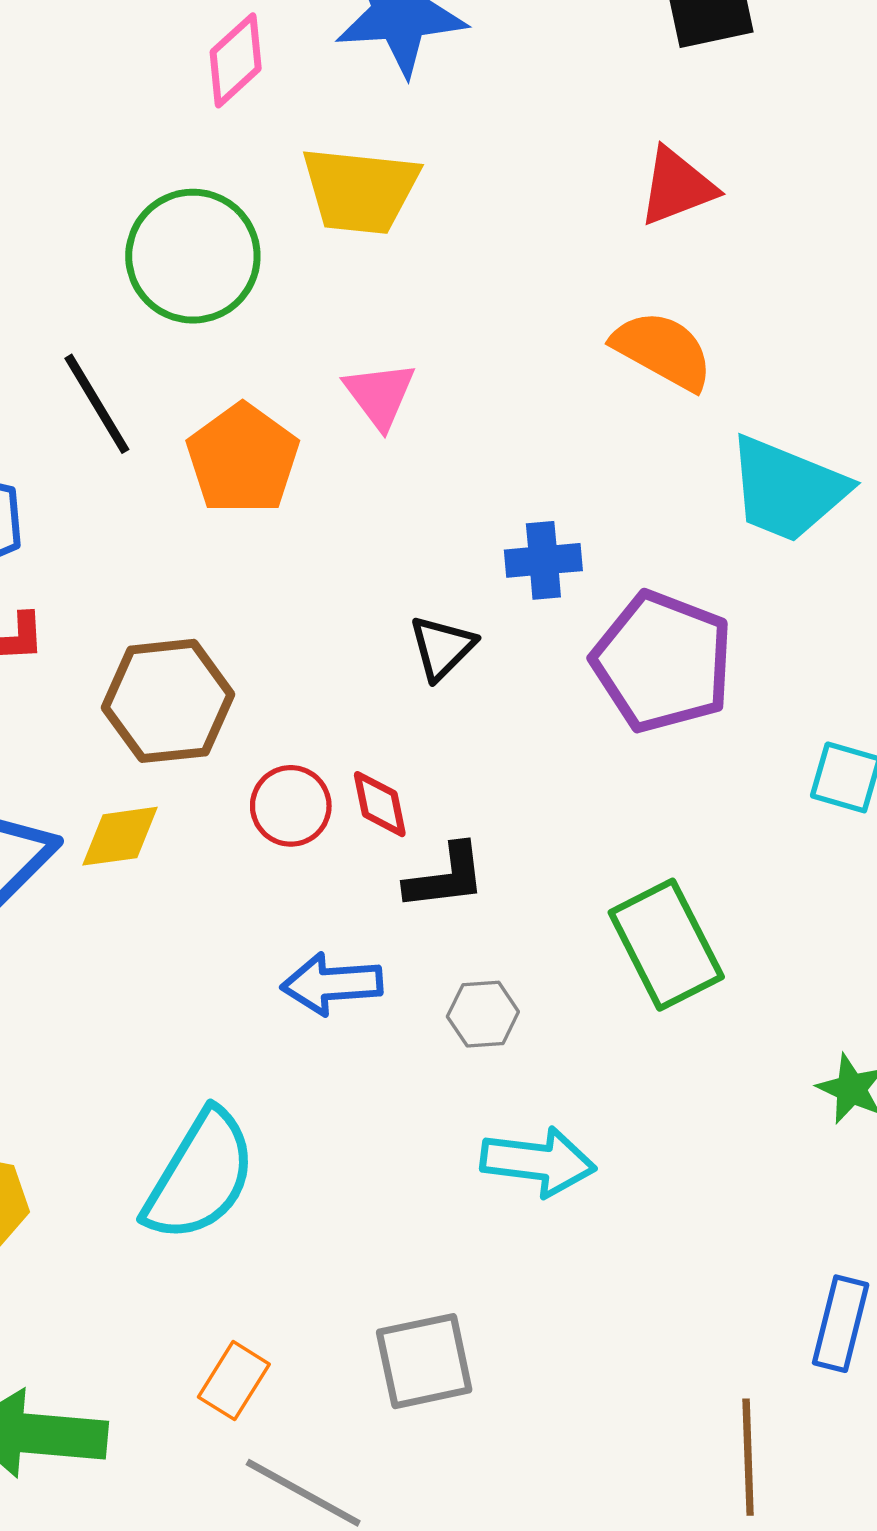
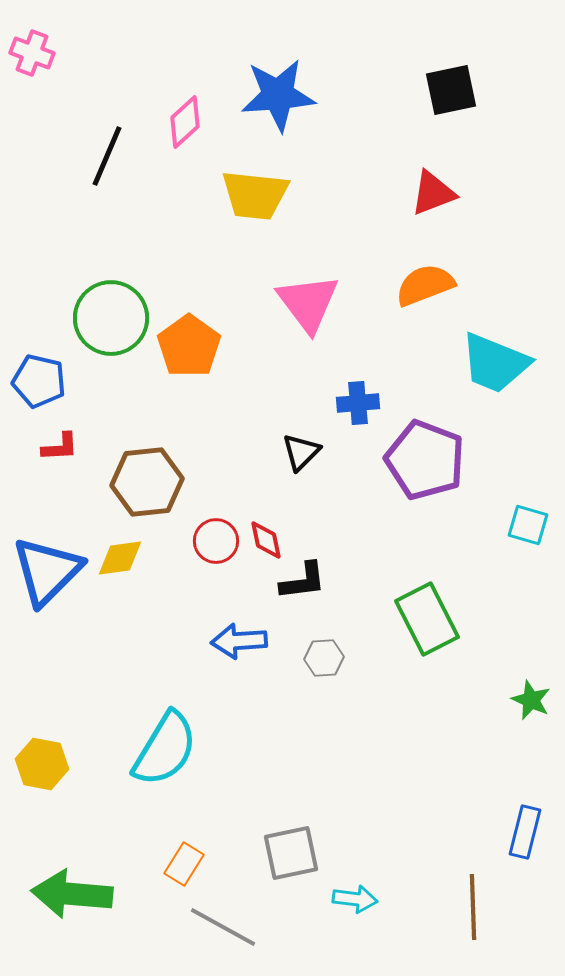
green circle: (193, 256) -> (111, 318), moved
orange semicircle: (663, 350) -> (425, 285), turned -50
pink triangle: (380, 395) -> (308, 303), moved, size x1.5
black line: (97, 404) -> (107, 156), moved, turned 54
cyan arrow: (538, 1162) -> (355, 899), moved, size x0.7

